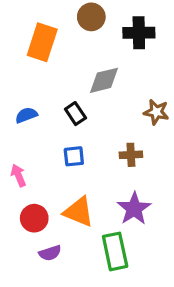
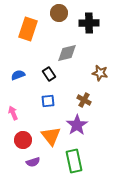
brown cross: (131, 155) -> (84, 100), turned 32
purple star: (134, 209) -> (77, 125), moved
orange triangle: (79, 212) -> (51, 136), turned 30

